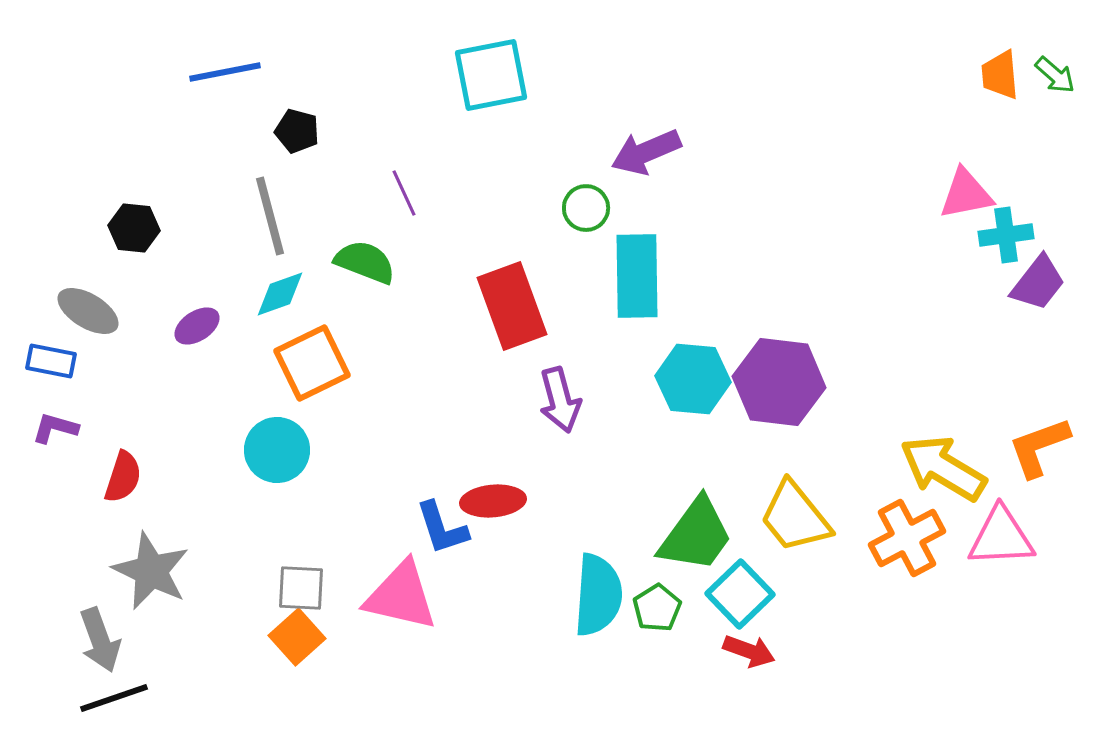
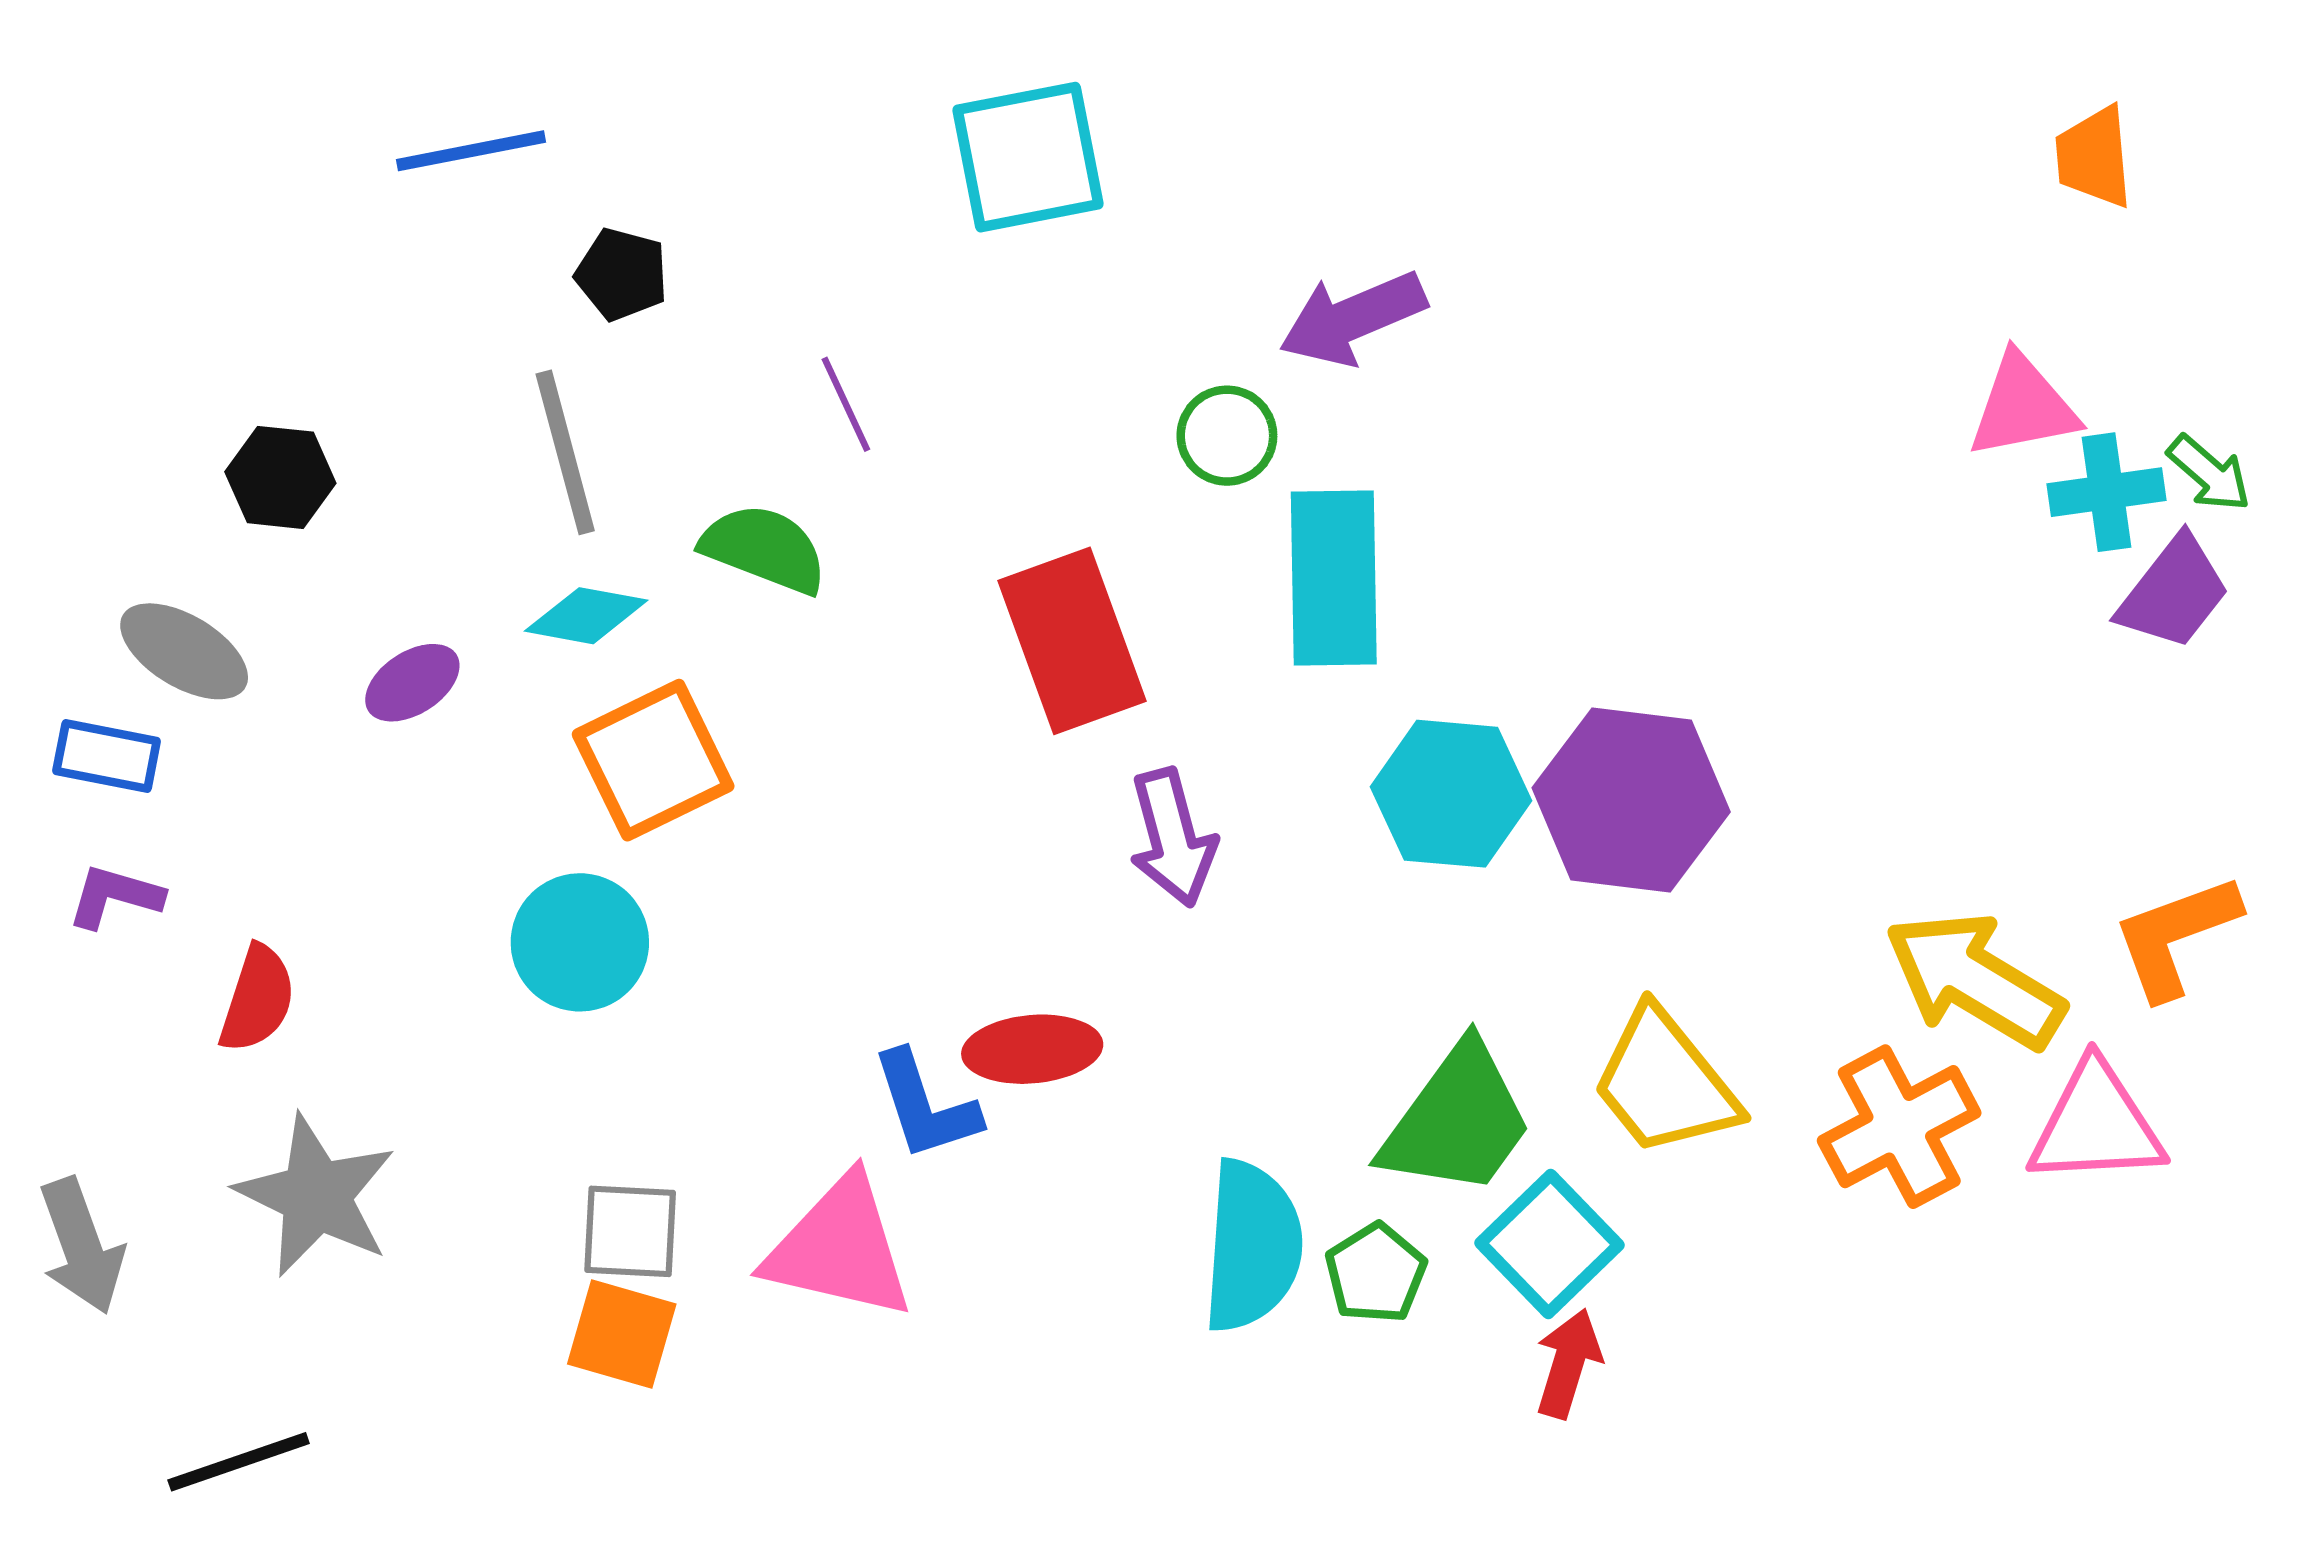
green arrow: (1055, 75) -> (2209, 473), moved
cyan diamond: (280, 294) -> (586, 616), turned 30
orange square: (297, 637) -> (622, 1334), turned -32
gray arrow: (100, 640) -> (81, 1246), moved
red arrow: (749, 651) -> (1568, 1363), turned -93

